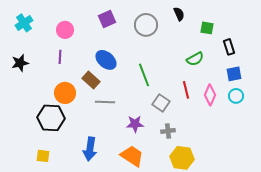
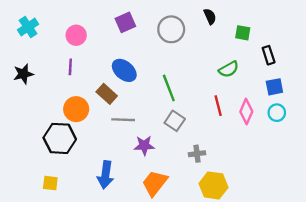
gray square: (161, 103) -> (175, 121), moved
purple star: (135, 124) -> (144, 146), moved
orange trapezoid: (132, 156) -> (155, 183), turned -85

